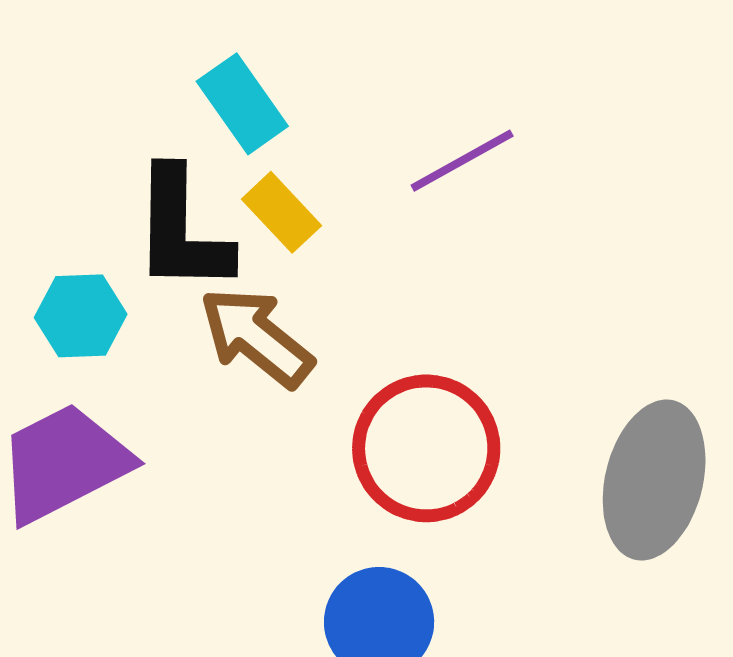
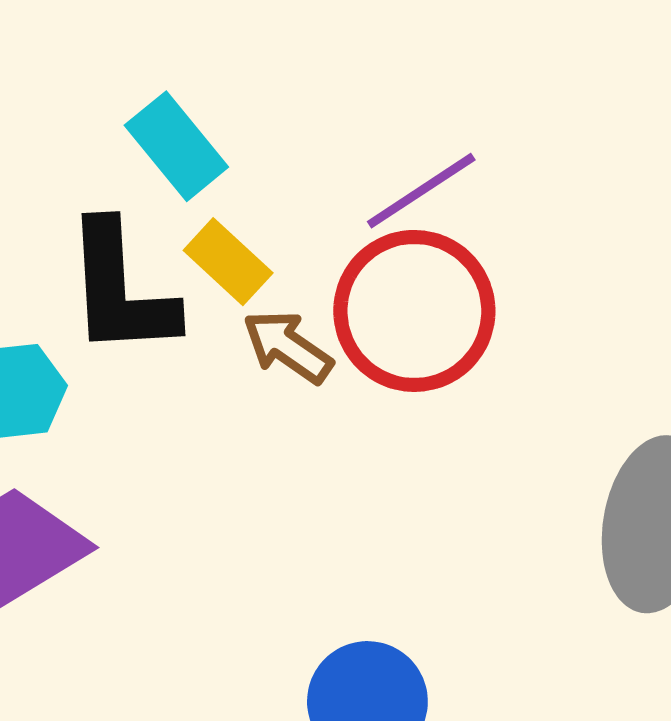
brown arrow: (256, 337) -> (288, 347), moved, size x0.7
red circle: (426, 448) -> (414, 311), moved

